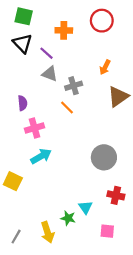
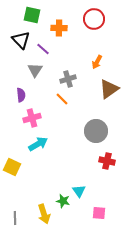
green square: (24, 16) -> (32, 15), moved
gray triangle: (50, 74) -> (35, 70), moved, turned 42
gray circle: (104, 157) -> (96, 131), moved
red cross: (116, 195) -> (107, 161), moved
gray line: (16, 237) -> (15, 218), turned -32

